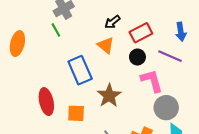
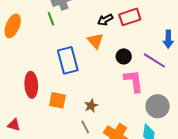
red rectangle: (141, 33) -> (130, 17), moved
brown star: (109, 96) -> (91, 106), moved, size x0.6
gray circle: (166, 108) -> (158, 106), moved

